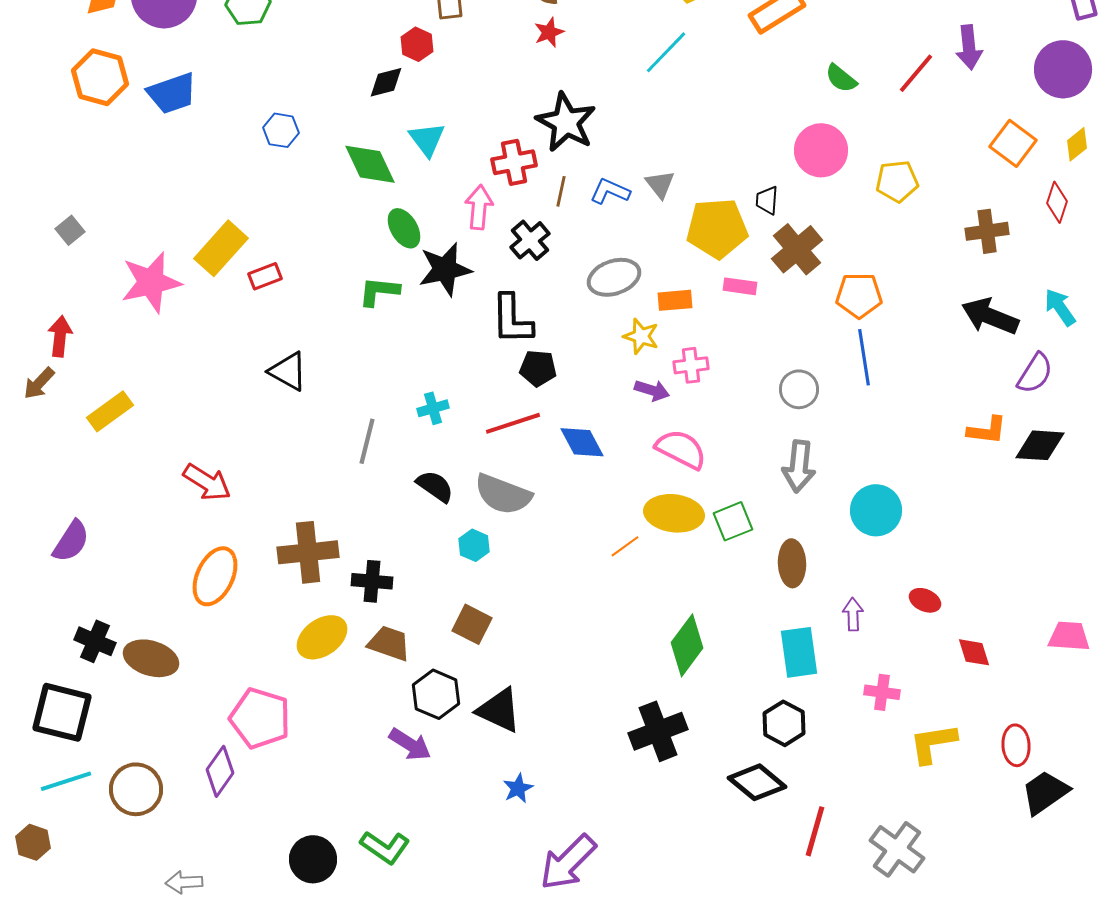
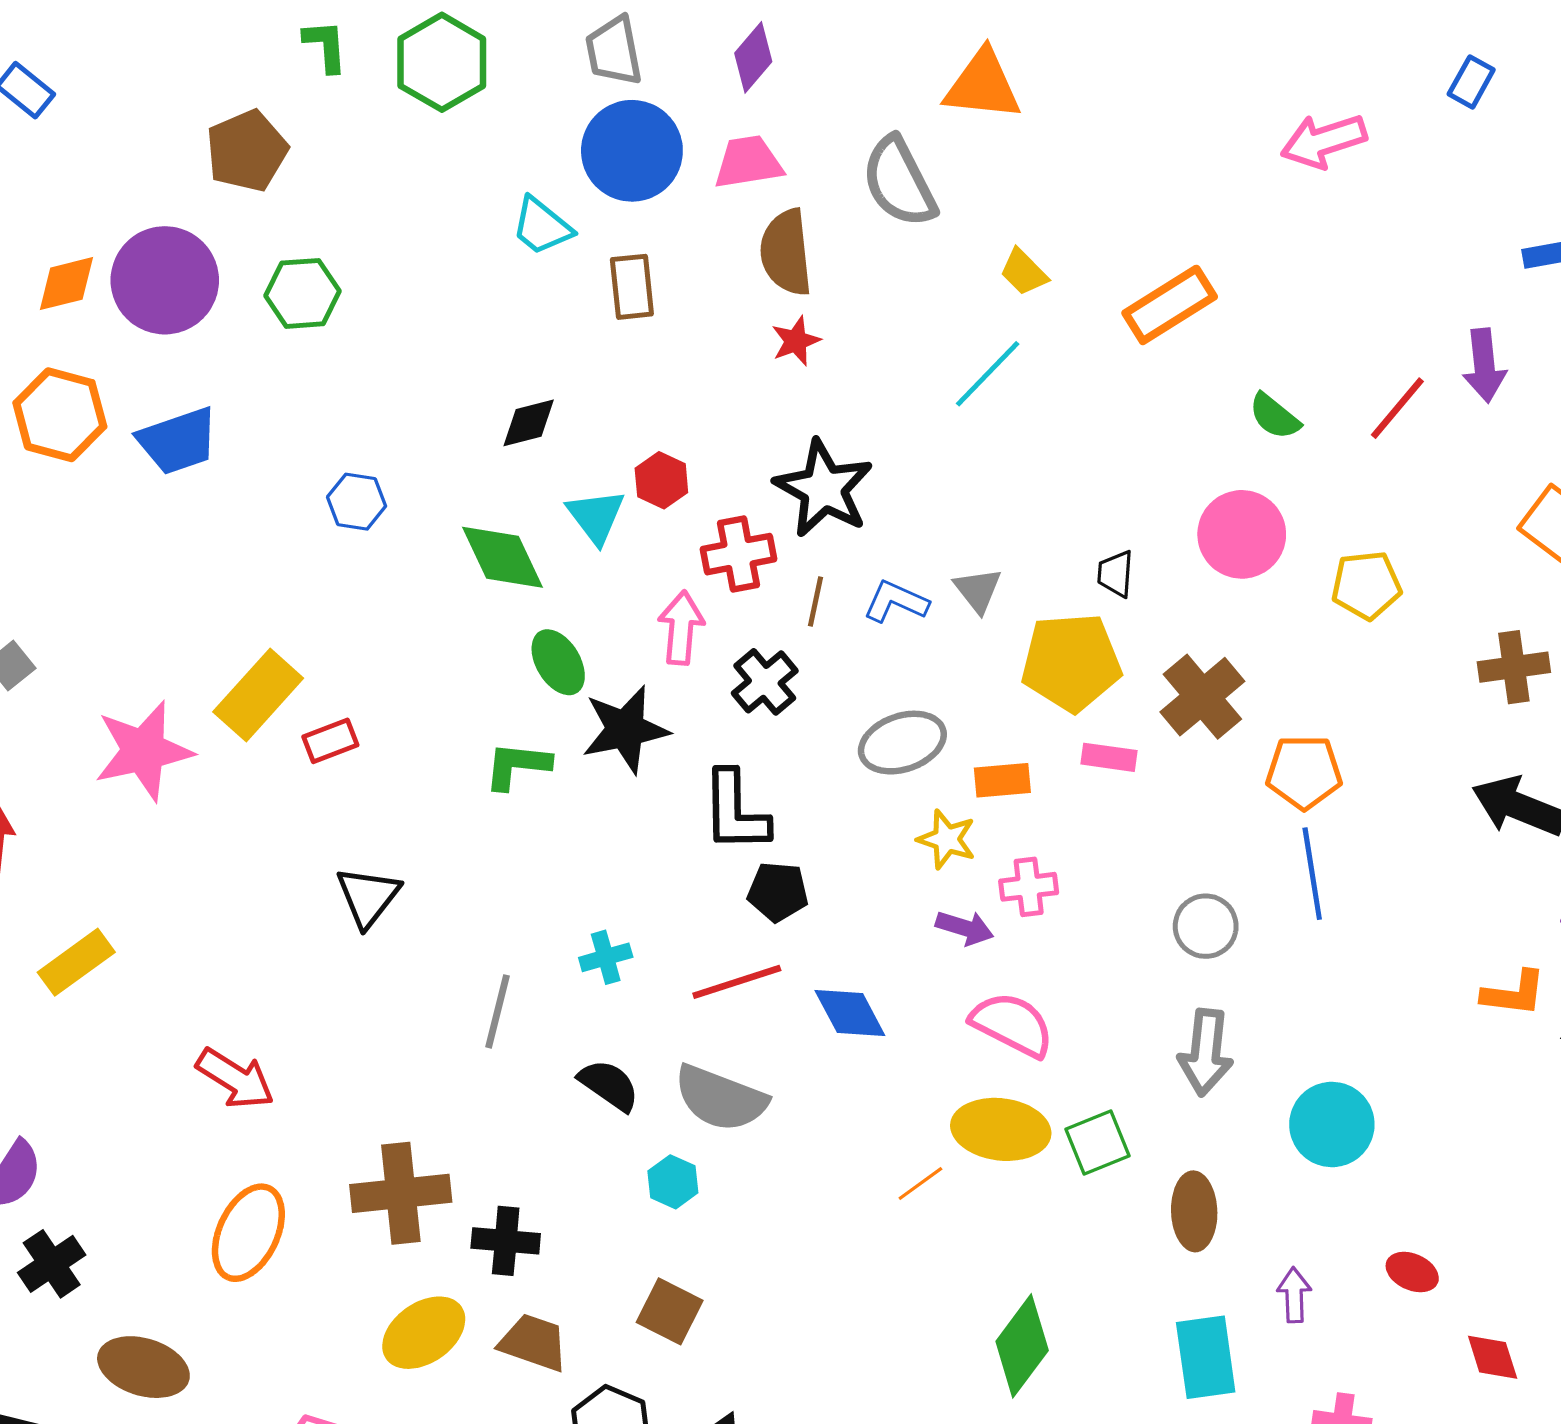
red hexagon: (417, 44) -> (661, 480), moved
black trapezoid: (767, 200) -> (1116, 574), moved
black triangle: (288, 371) -> (368, 897), turned 39
black cross: (95, 641) -> (52, 1264), moved, turned 33

